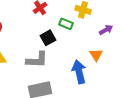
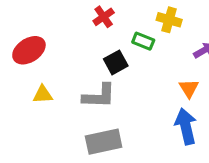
blue arrow: (79, 72) -> (186, 126), moved

